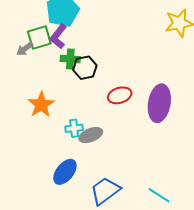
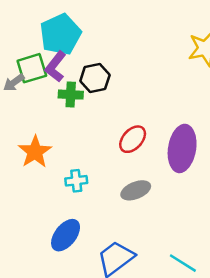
black hexagon: (85, 68) -> (95, 78), moved
red ellipse: (120, 95) -> (133, 139), turned -30
gray ellipse: (91, 135) -> (136, 190), moved

